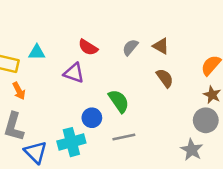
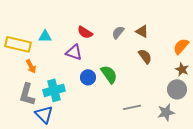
blue circle: (92, 118) -> (88, 77), moved
gray line: (124, 137) -> (132, 107), moved
cyan cross: (71, 142) -> (54, 90), moved
gray star: (192, 150) -> (166, 112), turned 30

